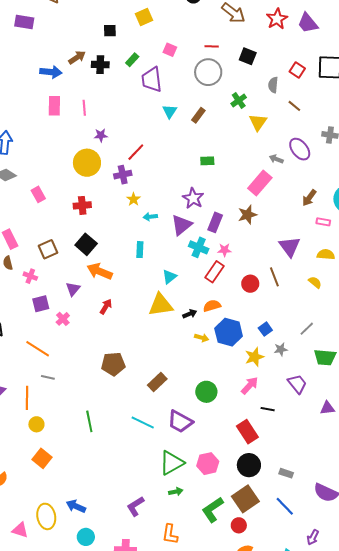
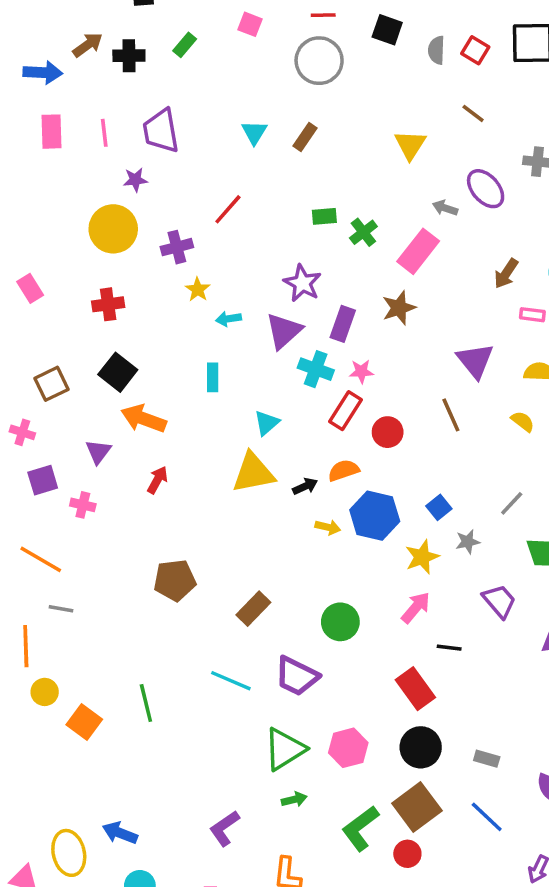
purple trapezoid: (152, 80) -> (161, 131), moved
gray semicircle: (273, 85) -> (436, 50), moved
green cross: (239, 100) -> (363, 232), moved
red line: (136, 152) -> (228, 209), moved
red circle: (250, 284) -> (388, 432), moved
pink cross: (63, 319) -> (83, 505), turned -32
green line: (89, 421) -> (146, 703), moved
orange square: (42, 458) -> (84, 722), moved

